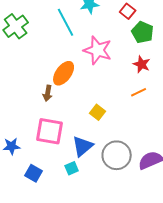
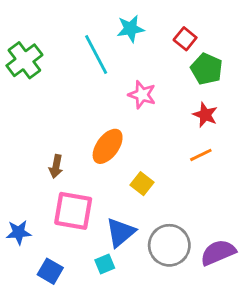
pink star: (98, 50) -> (142, 95), size x0.7
orange ellipse: (64, 73) -> (108, 146), moved
brown arrow: (48, 93) -> (56, 166), moved

